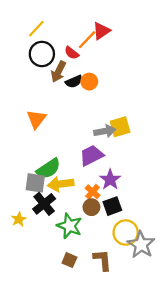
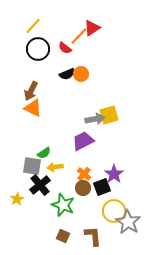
brown arrow: (58, 72) -> (31, 91), moved
orange triangle: (36, 119) -> (33, 108), turned -42
green semicircle: (48, 169) -> (44, 153), size x0.6
purple star: (110, 180) -> (114, 174), moved
yellow arrow: (61, 184) -> (55, 167), size x0.7

